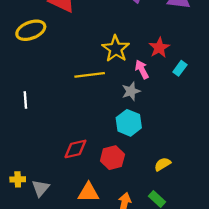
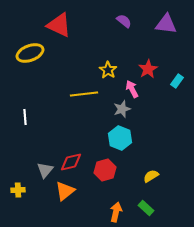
yellow star: (116, 49) -> (108, 70), size x0.7
cyan rectangle: (180, 68) -> (177, 81), moved
gray triangle: (41, 188) -> (45, 170), moved
orange triangle: (88, 192) -> (65, 191), moved, turned -40

